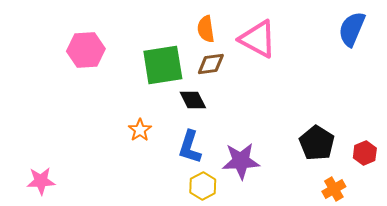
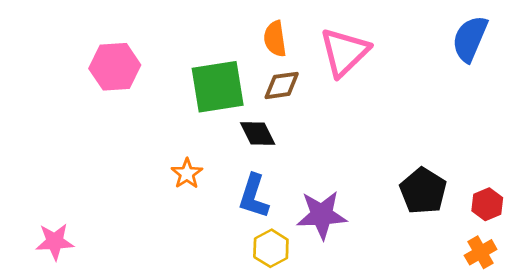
pink triangle: (258, 39) -> (344, 52), turned 48
orange cross: (334, 189) -> (481, 252), moved

